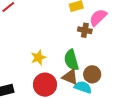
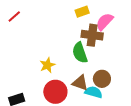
brown cross: (85, 30) -> (92, 35), size x1.5
green semicircle: (71, 60) -> (80, 53), moved

